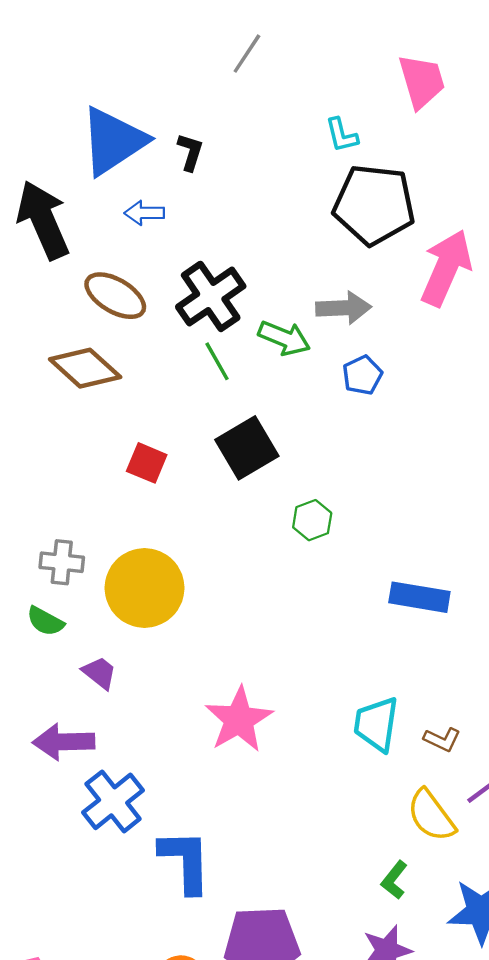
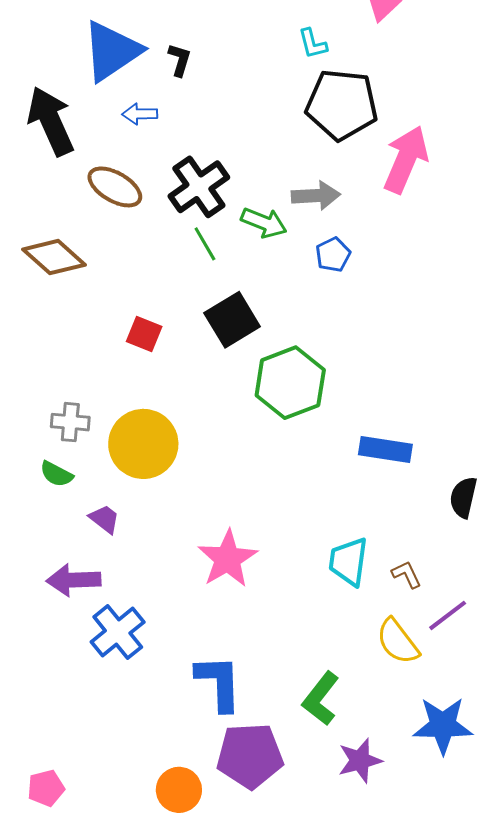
brown diamond: (85, 368) -> (54, 257), moved
green hexagon: (312, 520) -> (290, 383), size x2.0
brown L-shape: (442, 739) -> (407, 574), turned -140
blue L-shape: (185, 861) -> (219, 683), moved
green L-shape: (394, 880) -> (321, 699), moved, size x1.6

